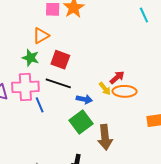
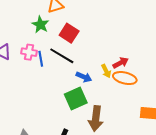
pink cross: (25, 87) -> (29, 52), size x0.6
blue line: (40, 105) -> (41, 59), moved

